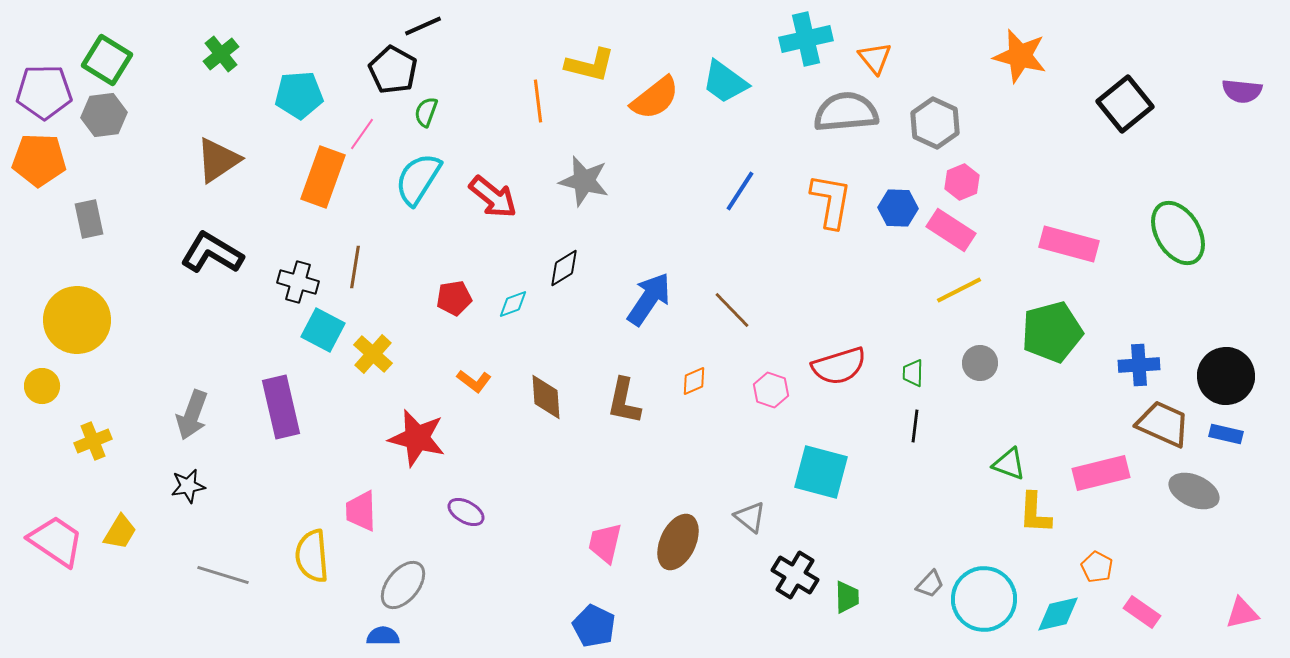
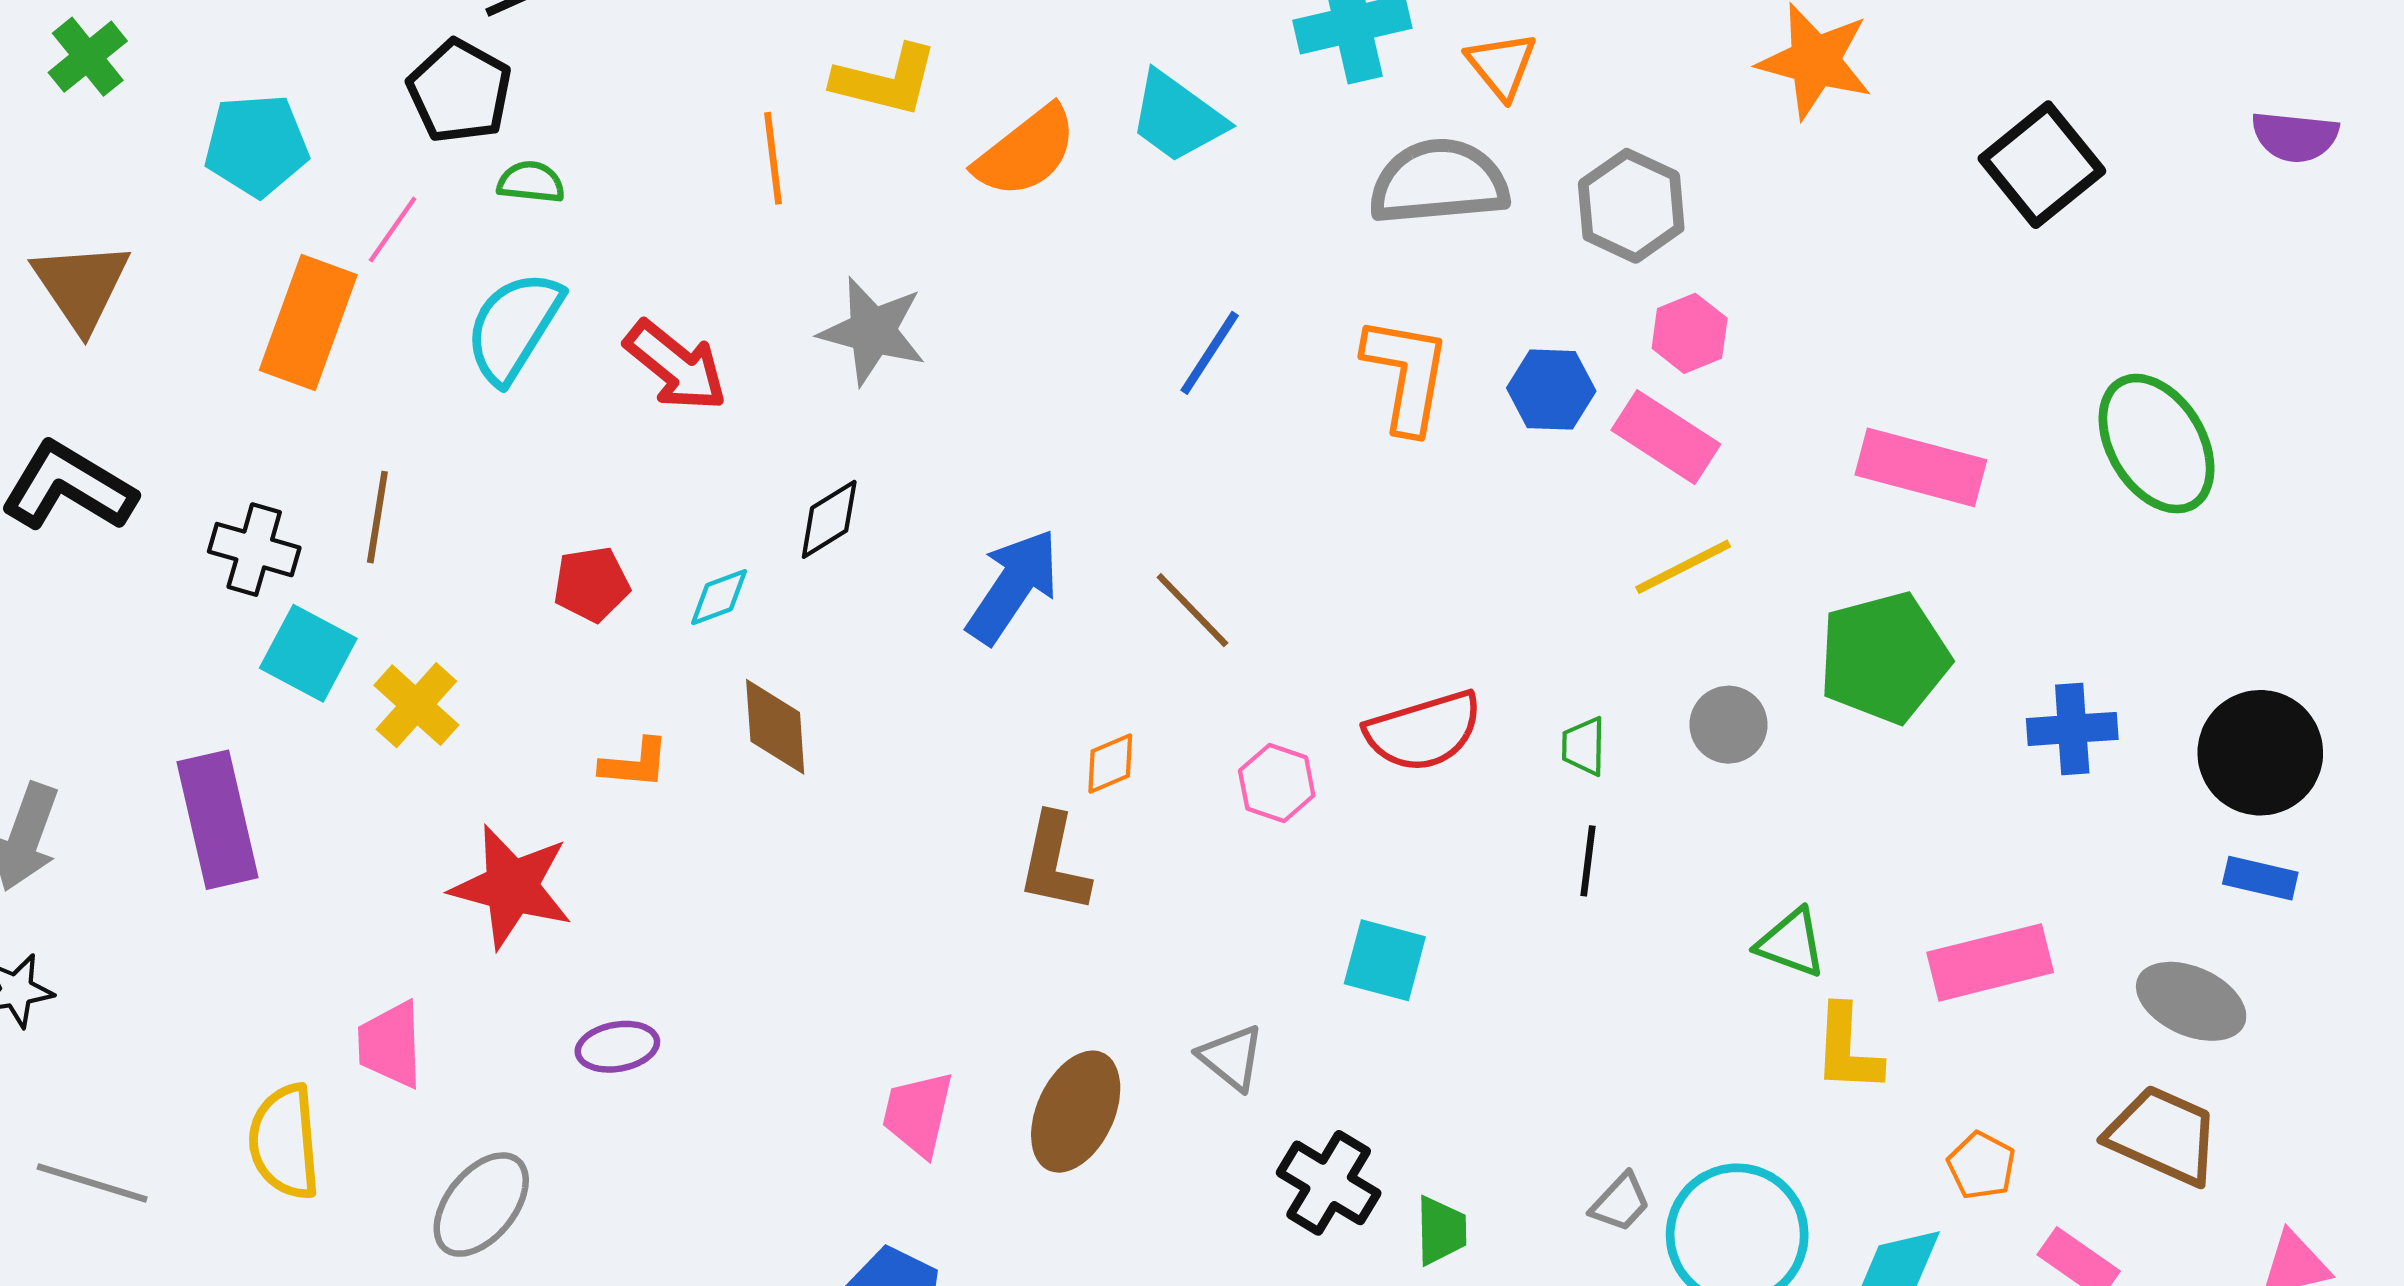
green semicircle: (426, 112) -> (531, 182), turned 76
brown triangle: (218, 160) -> (81, 286), turned -30
orange L-shape: (474, 381) -> (635, 764), turned -32
brown diamond: (546, 397) -> (775, 727), moved
brown L-shape: (624, 401) -> (1054, 863), moved
brown trapezoid: (1163, 424) -> (2163, 1135), moved
cyan square: (821, 472) -> (1385, 960), size x0.7
purple ellipse: (466, 512) -> (617, 1047), turned -39

